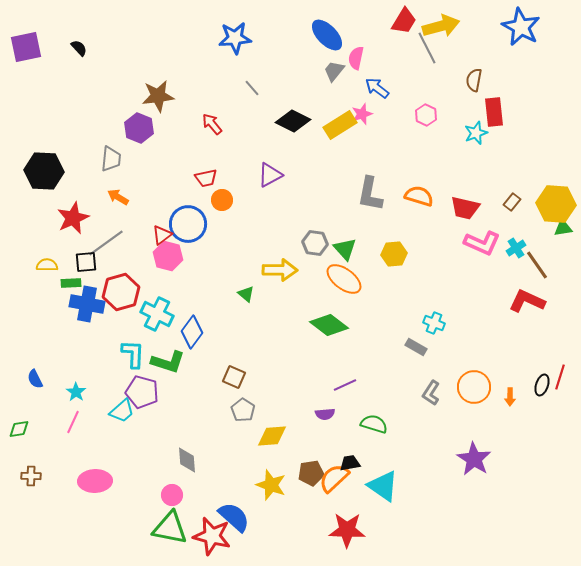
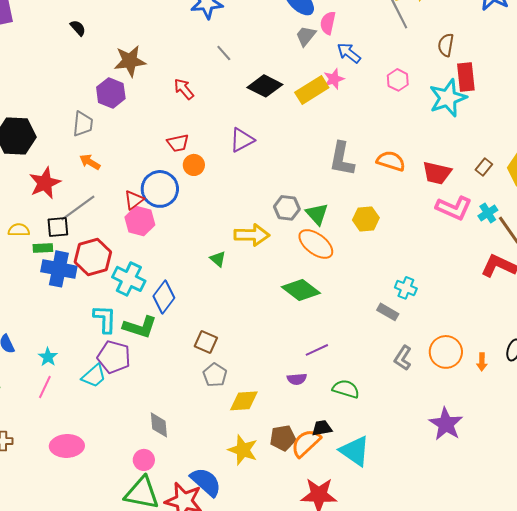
black semicircle: (79, 48) -> (78, 28), moved
cyan star: (476, 133) -> (448, 98), size x1.6

